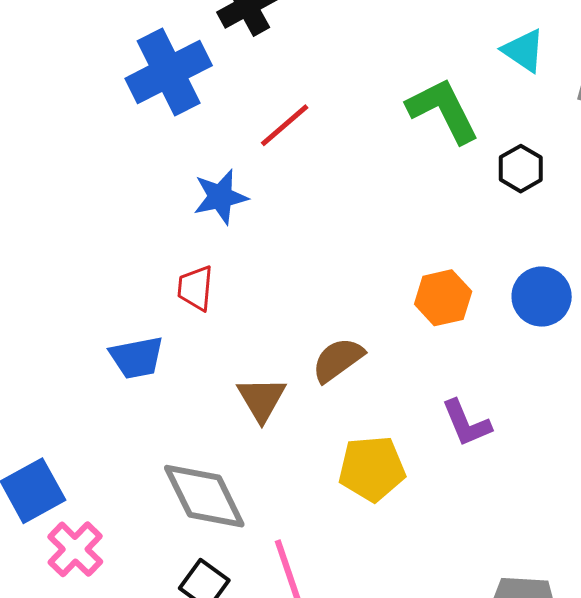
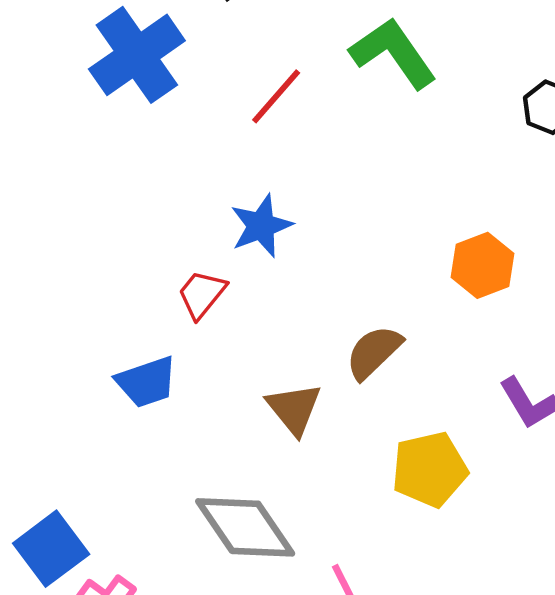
green L-shape: (443, 110) -> (393, 53), moved
blue star: (220, 197) -> (261, 226), moved
red trapezoid: (195, 288) -> (202, 294), turned 42

